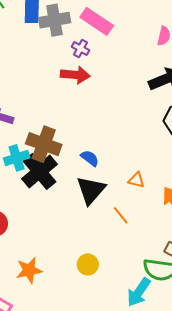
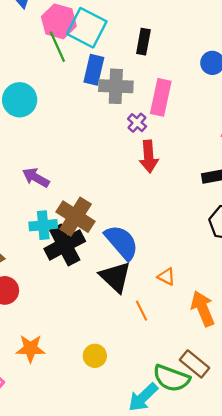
pink rectangle: (97, 21) -> (161, 97), turned 56
red arrow: (75, 75) -> (149, 157), moved, turned 68
blue semicircle: (90, 158) -> (122, 242), size x1.8
black triangle: (91, 190) -> (115, 277), turned -40

